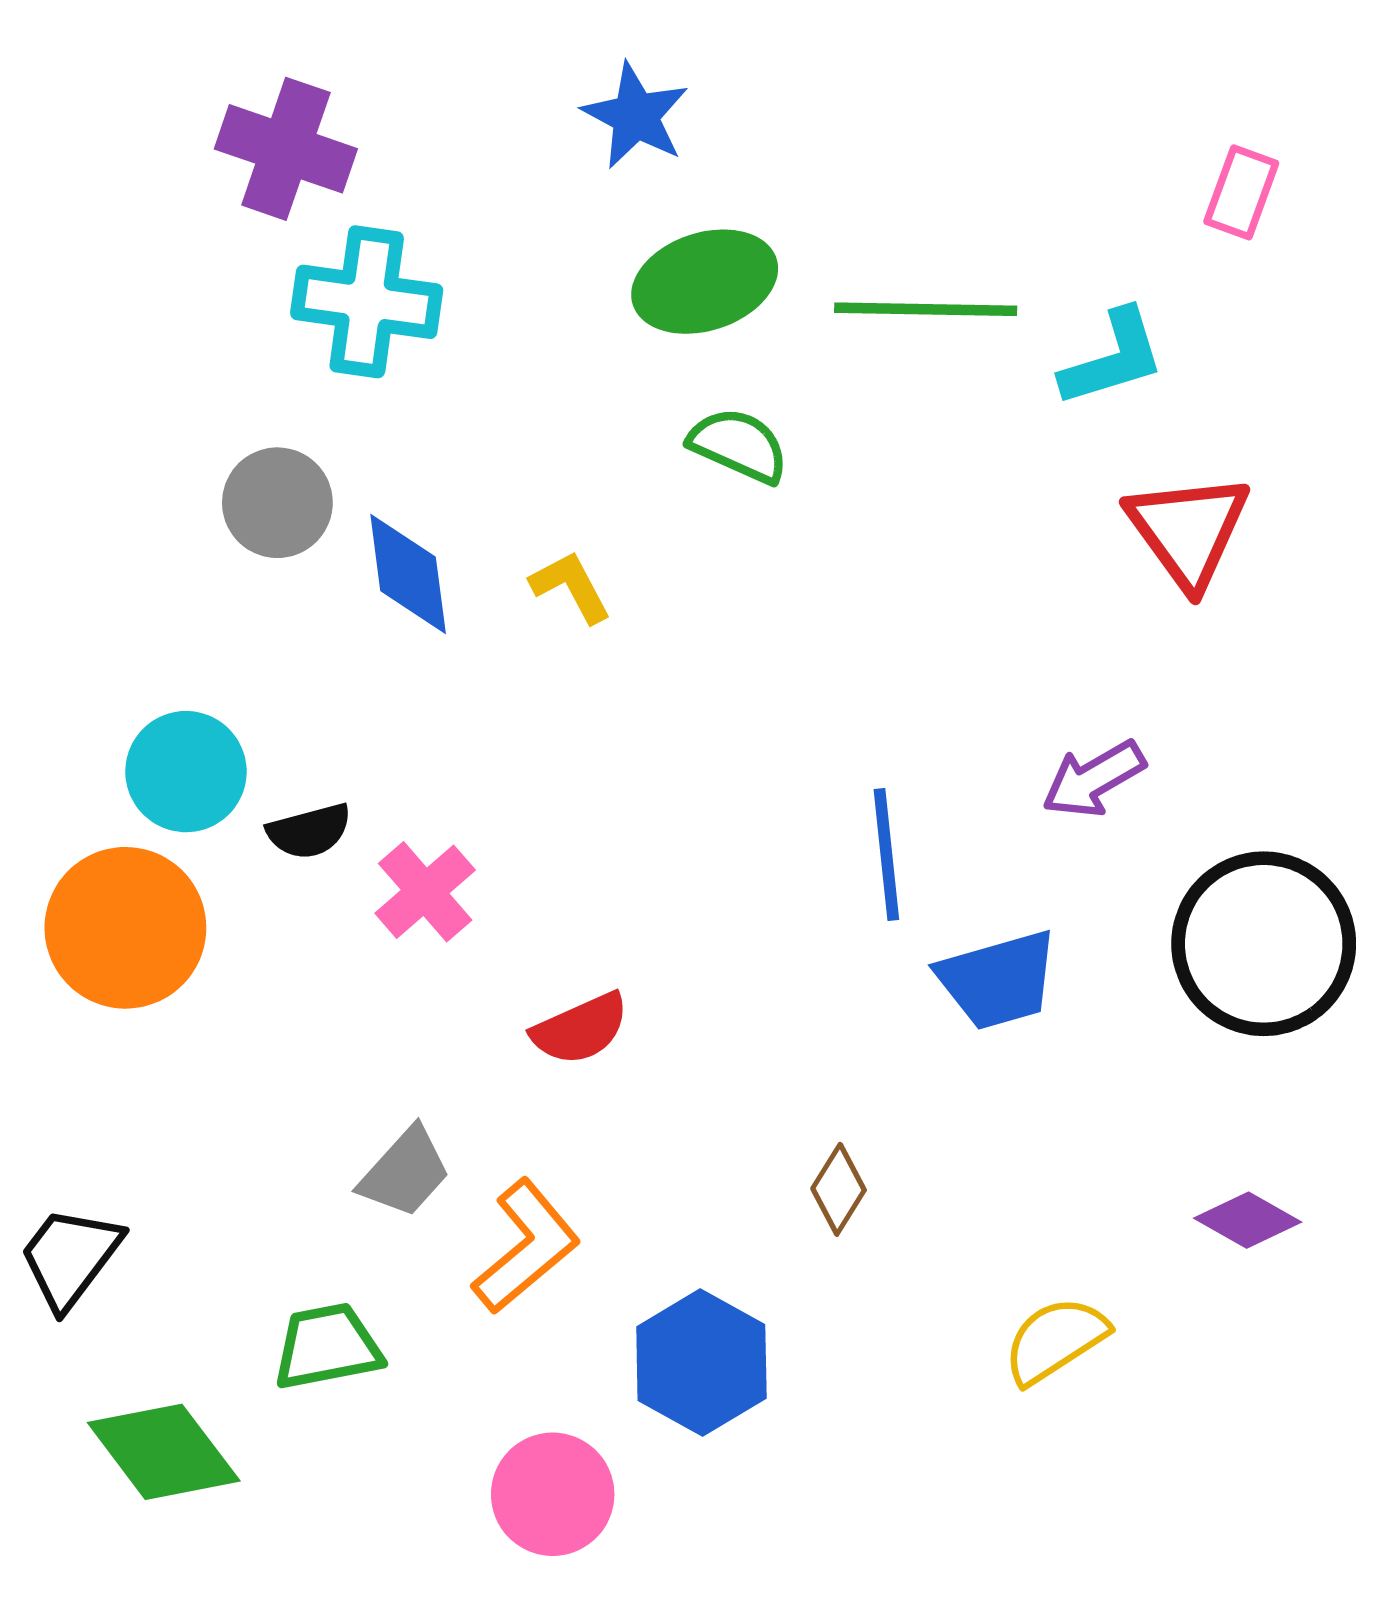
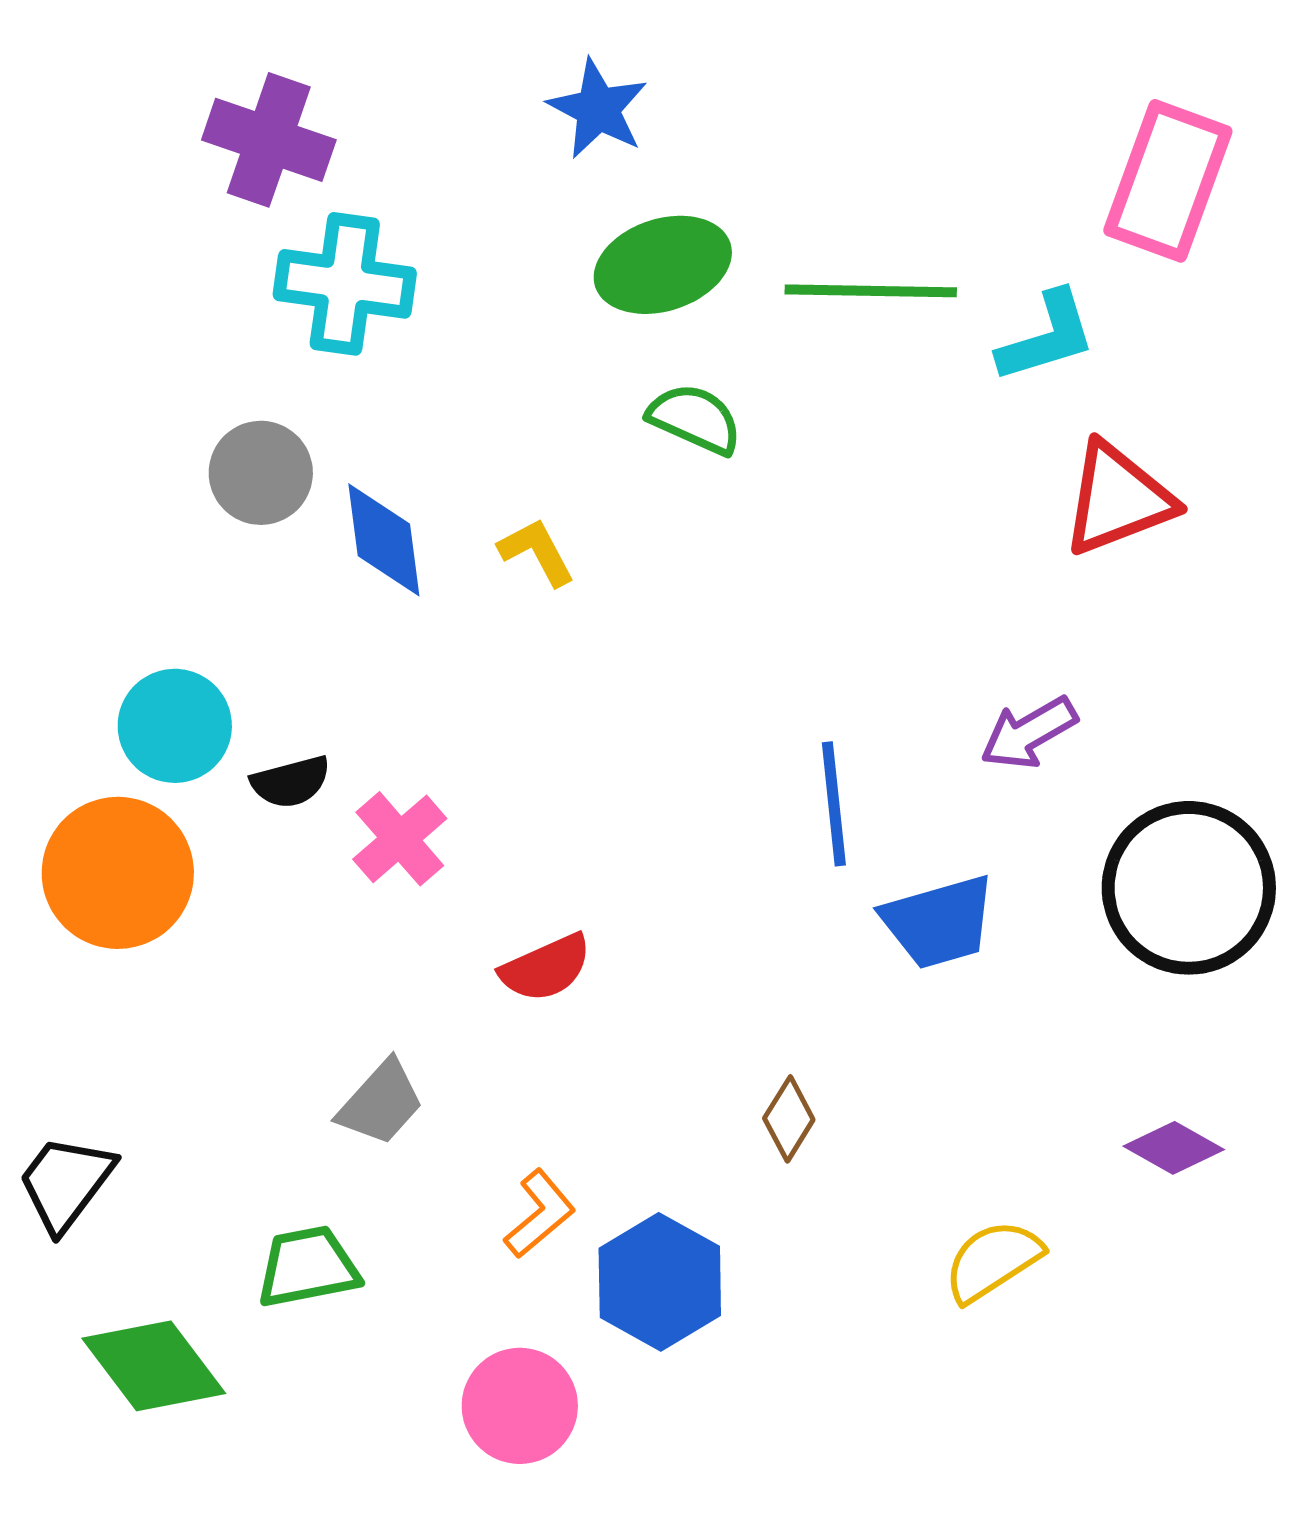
pink rectangle: (1241, 192) -> (1168, 181), size x1.8
red triangle: (1188, 530) -> (1118, 499), turned 45
orange L-shape: (526, 1247) -> (540, 1214), moved, size x0.7

